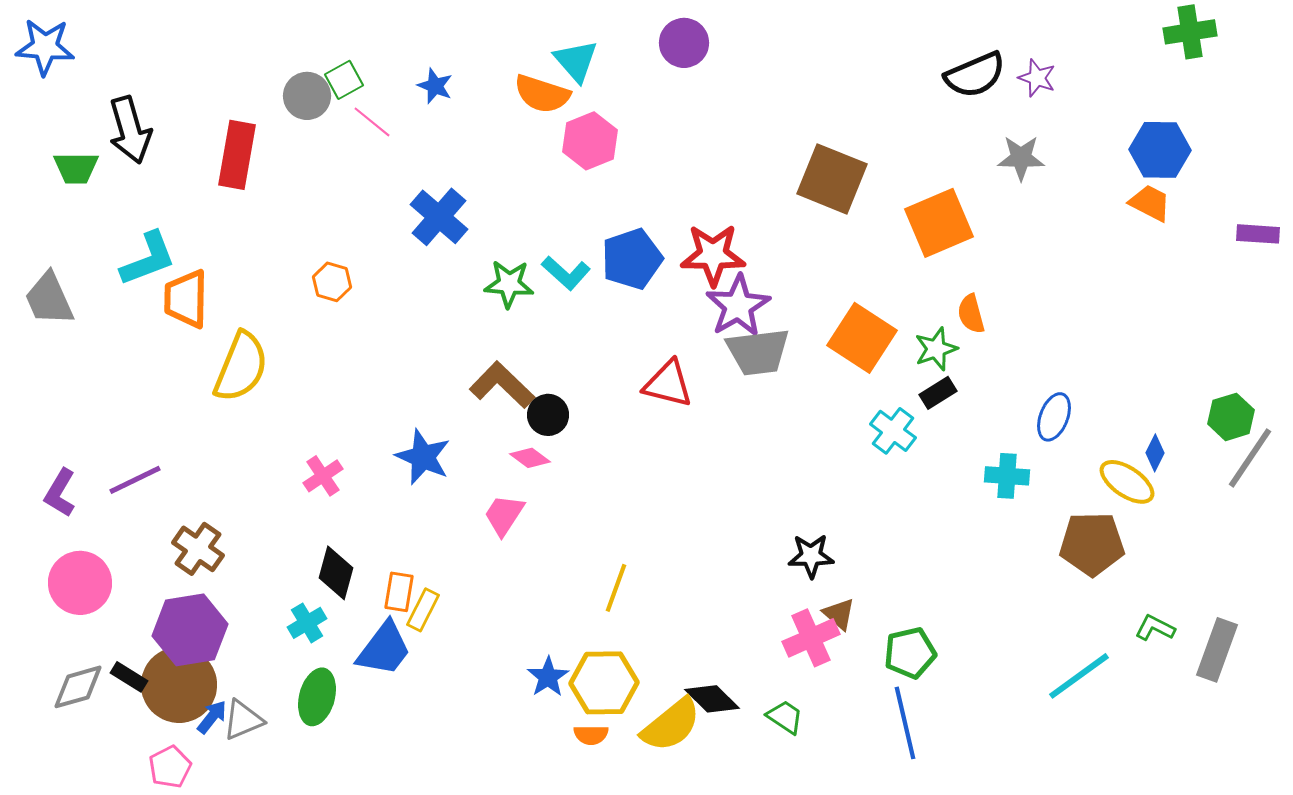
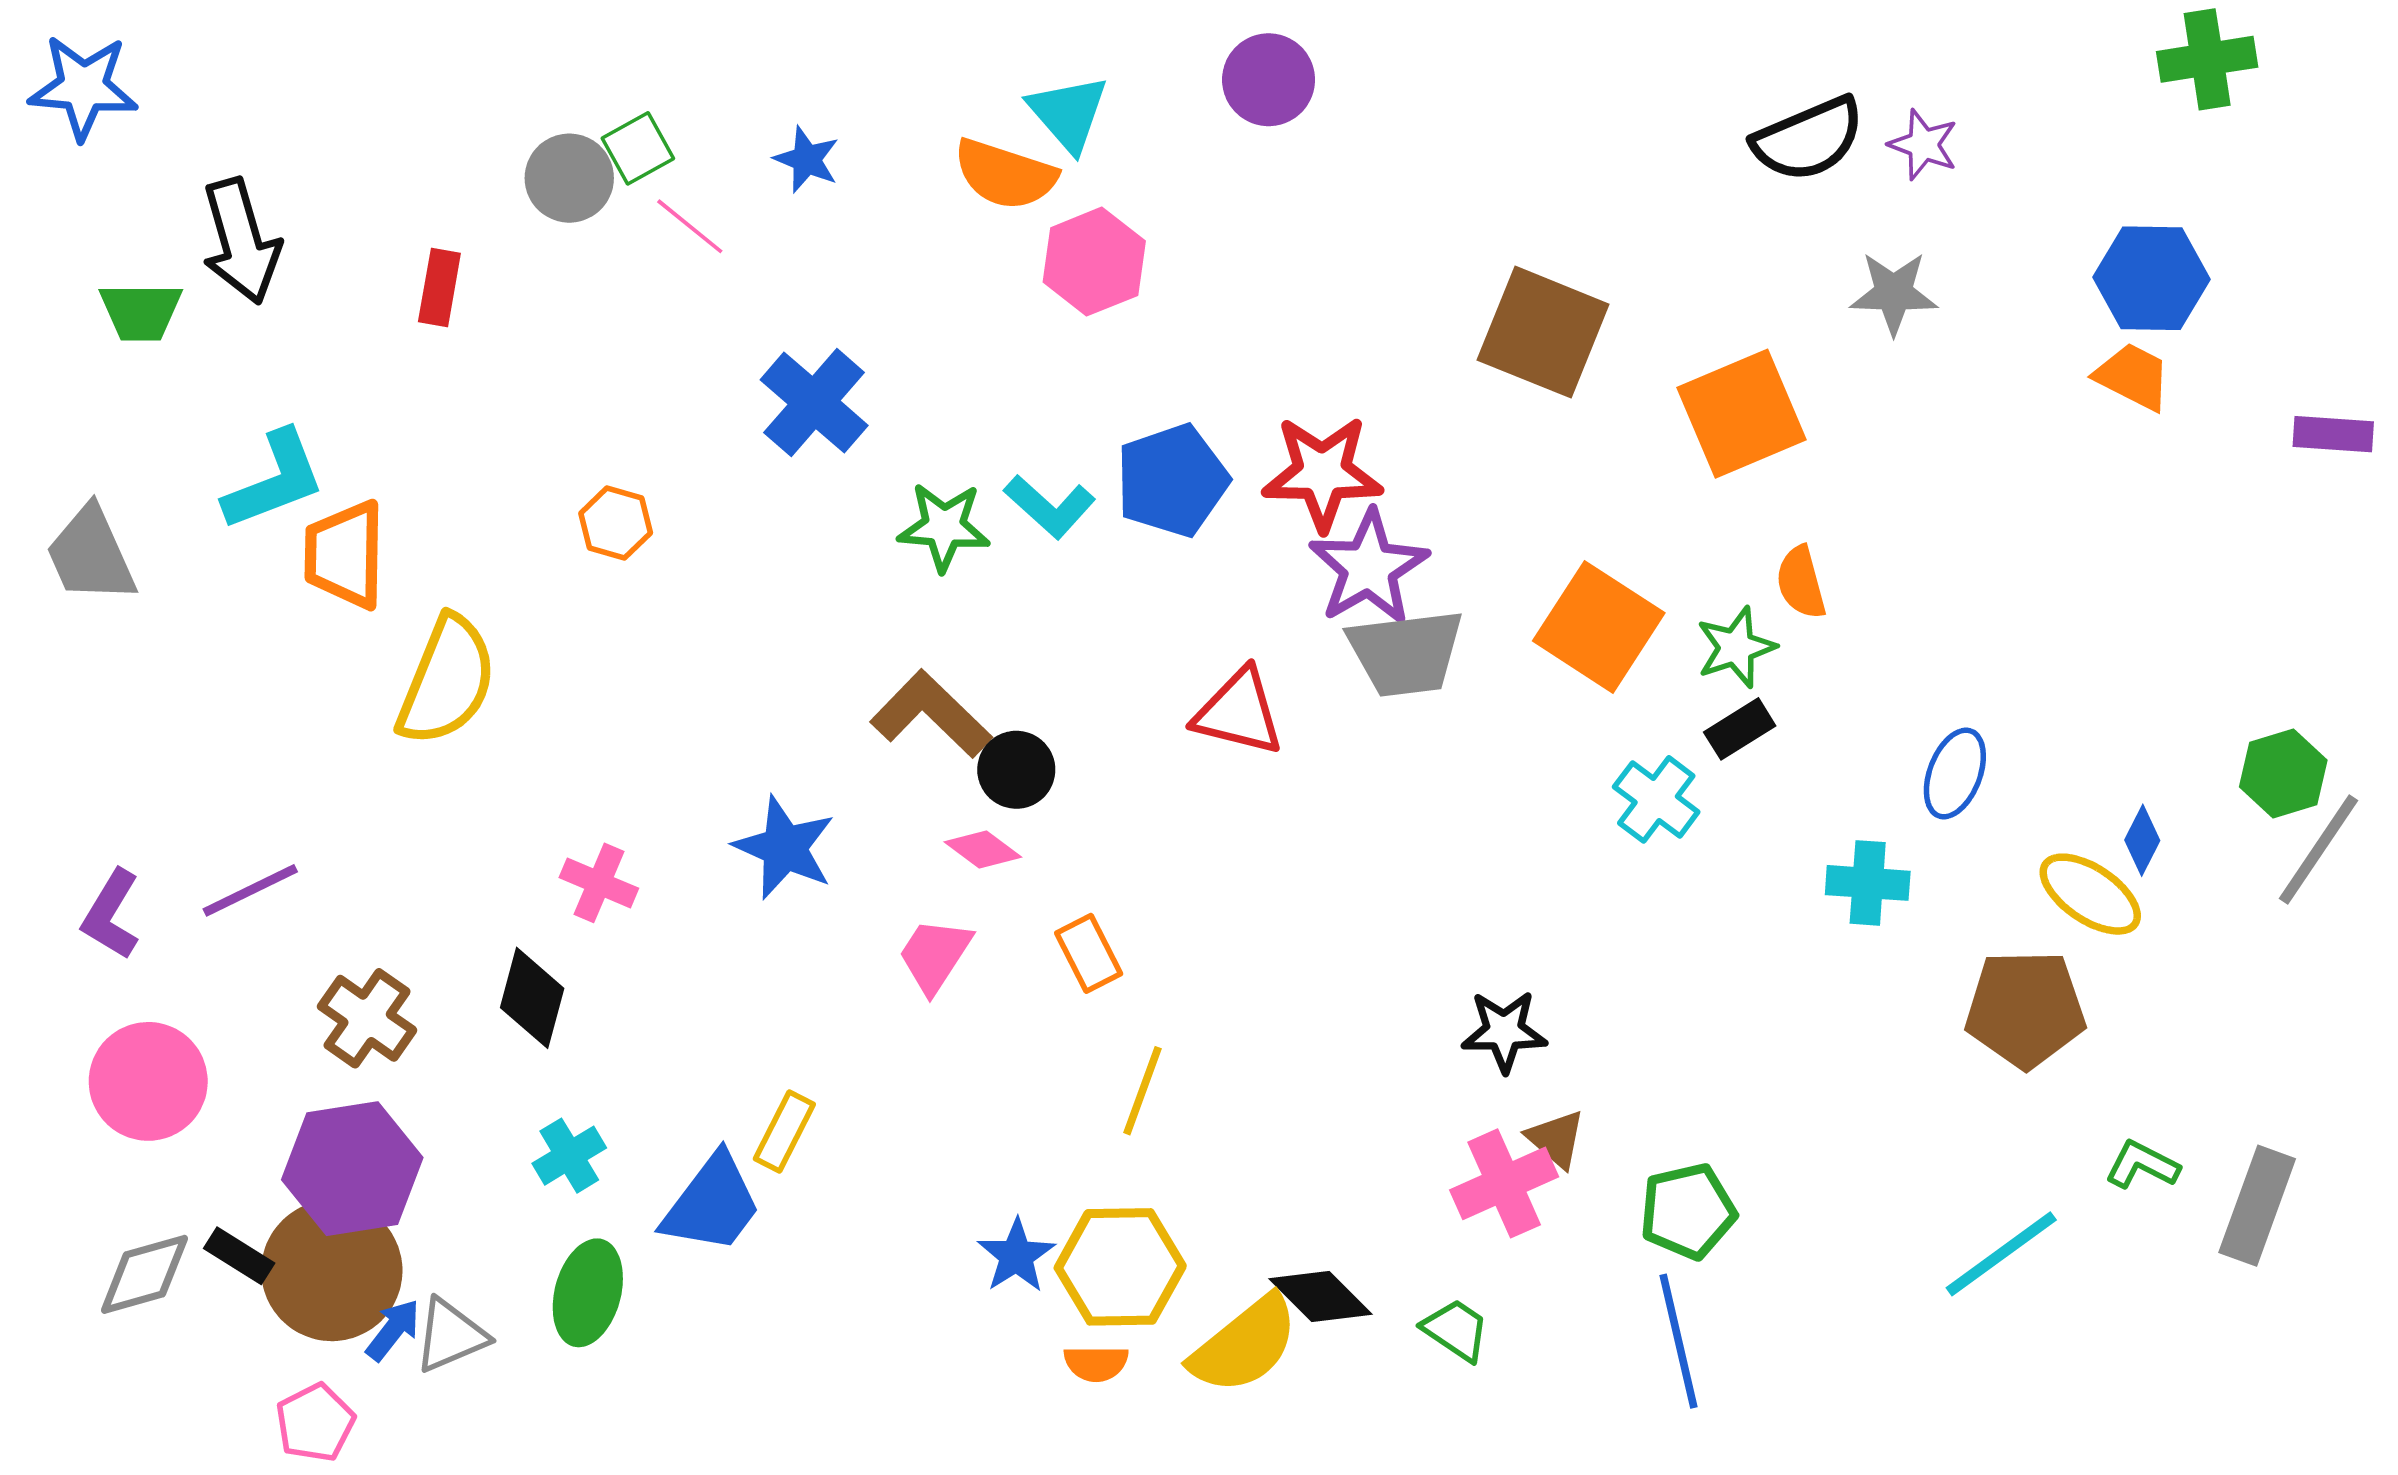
red rectangle: (237, 155) -> (439, 288), size x0.6
pink cross: (323, 476) -> (599, 883), turned -33
black diamond: (336, 573) -> (532, 998), moved
orange rectangle: (399, 592) -> (1089, 953), moved, turned -36

